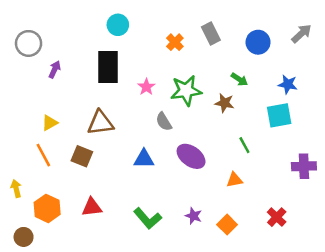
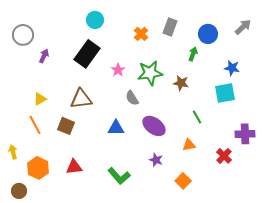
gray rectangle: (211, 34) -> (170, 27), turned 48
black rectangle: (108, 67) -> (87, 54), turned 36
green arrow: (239, 79) -> (193, 54), moved, turned -104
purple star: (194, 216) -> (156, 160), moved
red cross: (277, 217) -> (224, 156), moved

